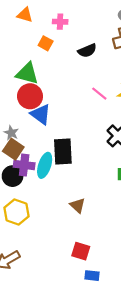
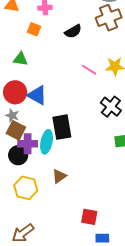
green triangle: (27, 73) -> (20, 59), size x0.7
red circle: (30, 96) -> (15, 92), moved
brown triangle: (77, 205) -> (59, 176), moved, turned 49

